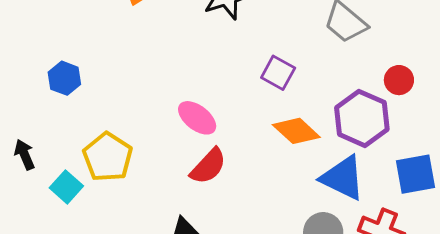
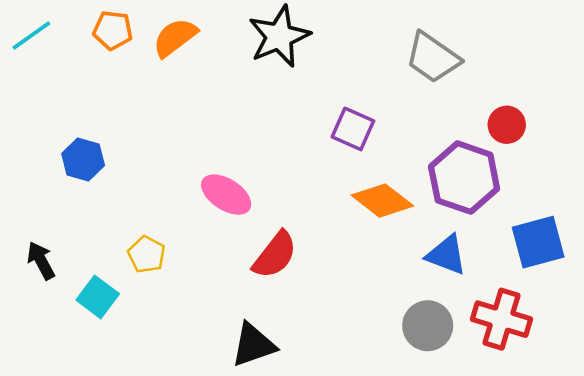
pink ellipse: (197, 118) -> (226, 195), moved
yellow pentagon: (108, 157) -> (147, 254), size x0.6
blue triangle: (343, 178) -> (446, 255), size x0.7

